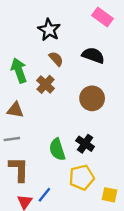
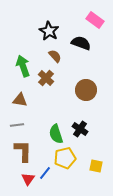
black semicircle: (93, 55) -> (81, 43), moved
yellow pentagon: (82, 177) -> (65, 158), moved
yellow square: (109, 195) -> (96, 166), moved

